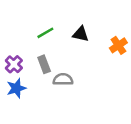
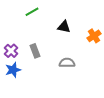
green line: (45, 33) -> (32, 12), moved
gray semicircle: (63, 79) -> (67, 63), moved

